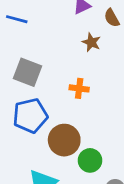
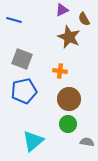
brown star: (91, 42) -> (69, 37), size x1.6
brown circle: (64, 140) -> (69, 99), moved

